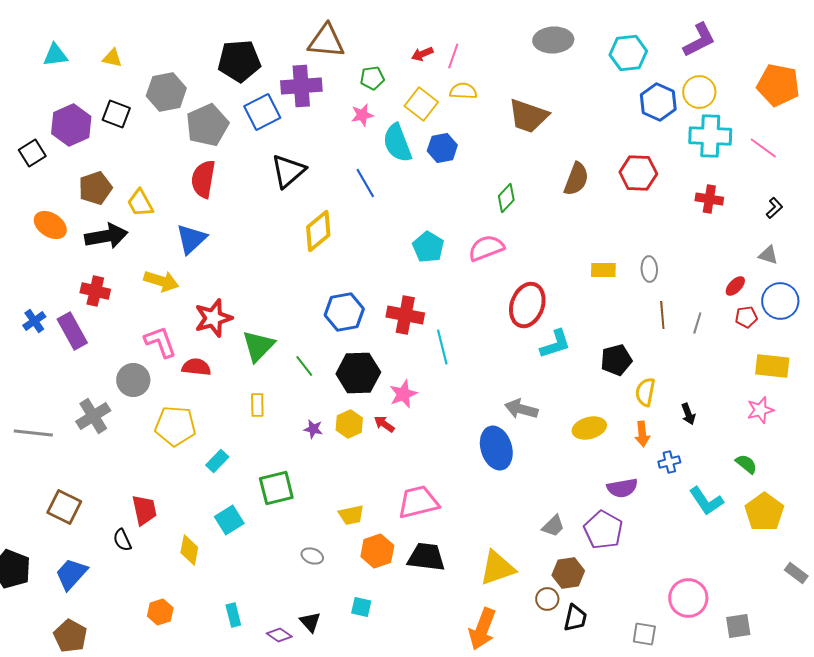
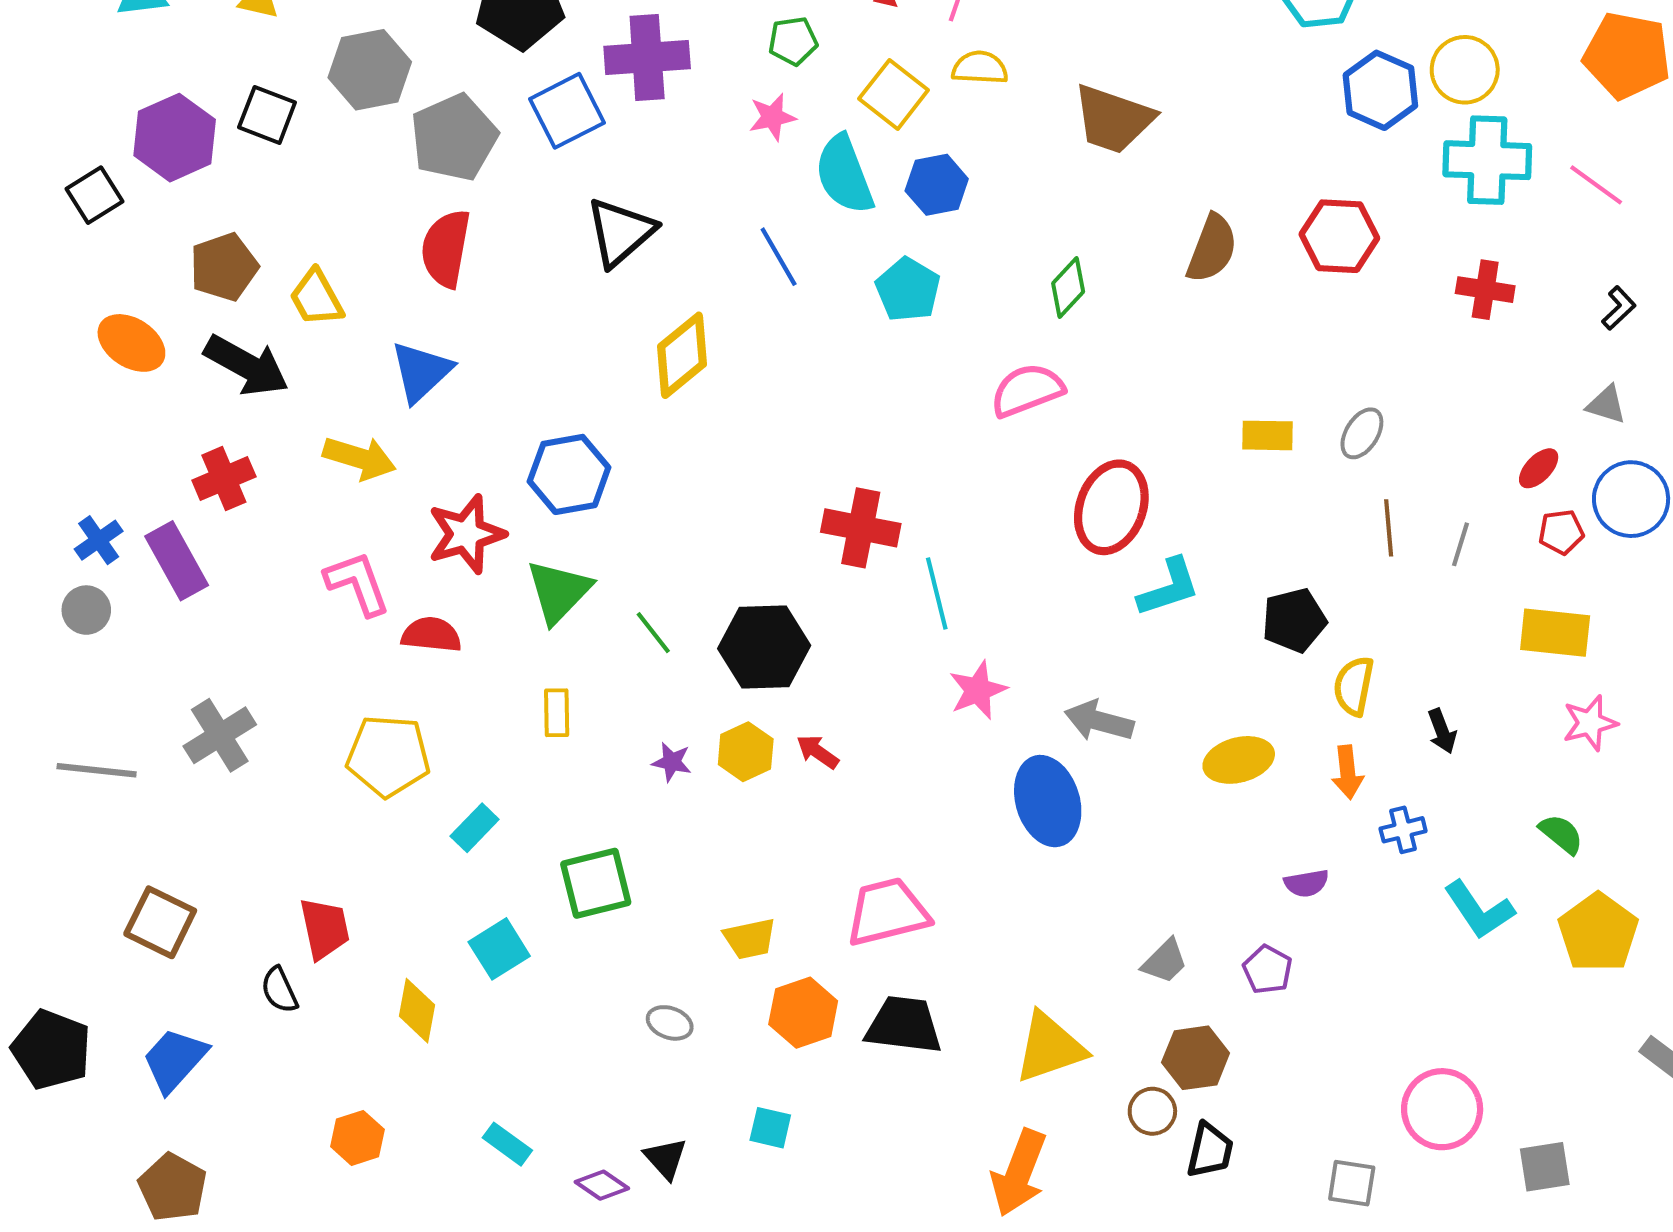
black arrow: (106, 236) -> (247, 366), turned 39
cyan pentagon: (428, 247) -> (908, 290), moved
gray ellipse: (649, 269) -> (1362, 433), turned 35
red cross: (95, 291) -> (224, 479), turned -36
blue hexagon: (344, 312) -> (569, 474), moved
yellow rectangle: (772, 366) -> (1555, 633), moved
gray circle: (133, 380) -> (86, 610), moved, size x0.7
pink star: (403, 394) -> (978, 690), moved
purple semicircle: (622, 488) -> (1306, 883), size x0.7
purple pentagon: (603, 530) -> (1267, 970), size x0.6
cyan rectangle: (233, 615) -> (507, 1144), turned -40

